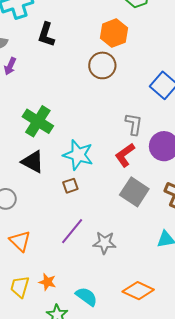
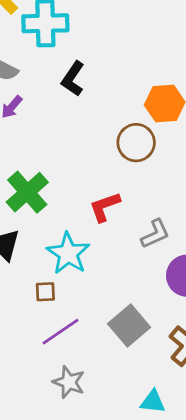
gray L-shape: (134, 124) -> (155, 234), turned 40
red L-shape: (125, 155) -> (105, 207), moved
purple line: (72, 231) -> (61, 332), moved

